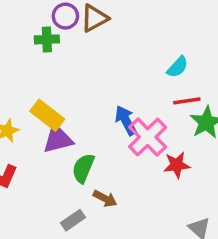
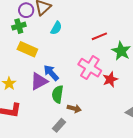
cyan semicircle: (178, 67) -> (56, 28), moved
red line: (187, 101) -> (99, 36), moved
yellow rectangle: (47, 115) -> (27, 49), moved
blue arrow: (126, 120) -> (51, 73), moved

